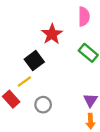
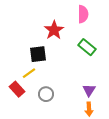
black square: (34, 61) -> (38, 54), turned 30

